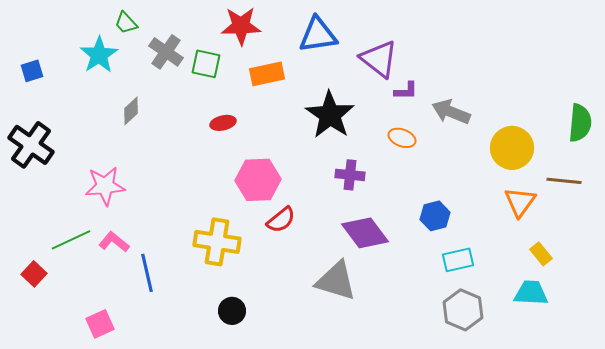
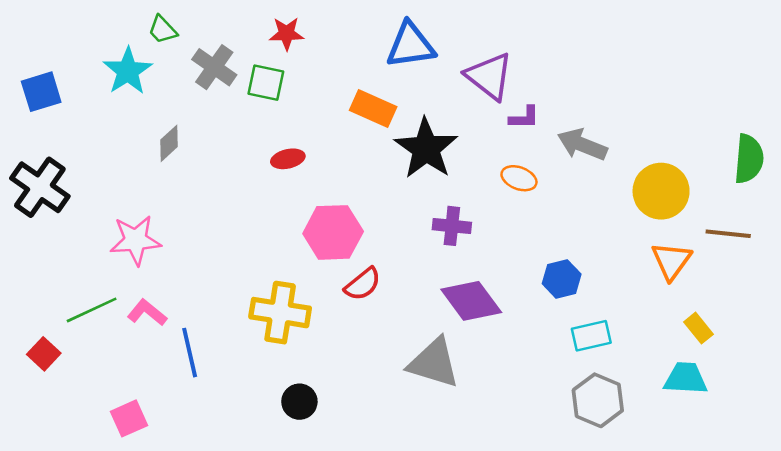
red star: (241, 26) -> (287, 34), moved, size x0.7
blue square: (32, 71) -> (41, 92), size x1.4
orange rectangle: (267, 74) -> (373, 108), moved, turned 36

